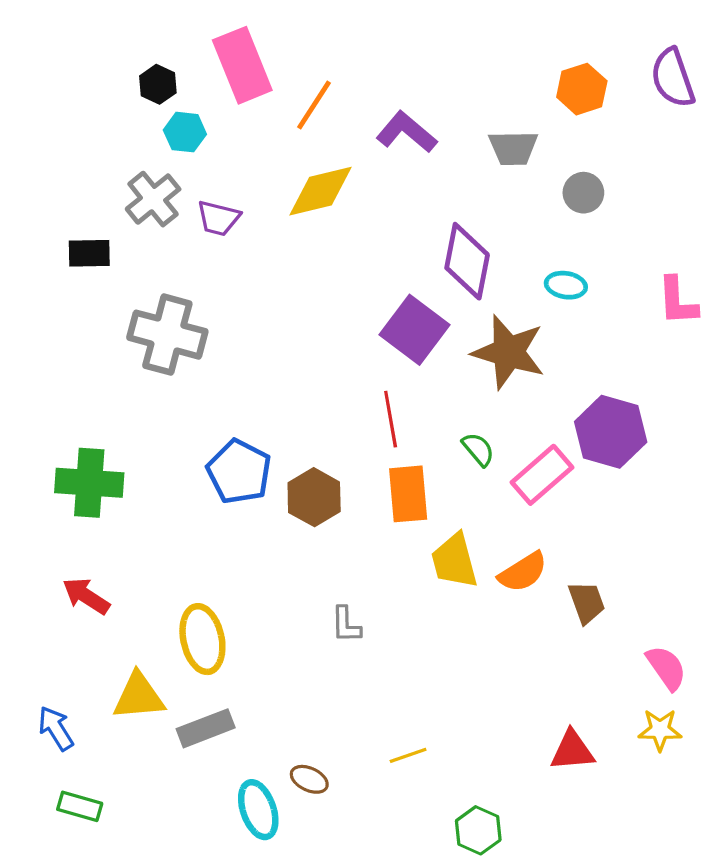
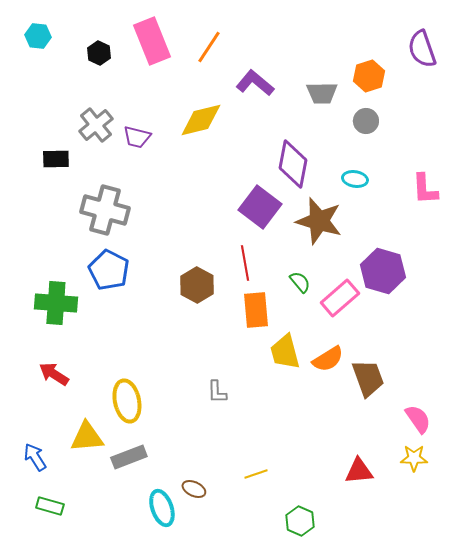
orange hexagon: (582, 89) -> (369, 76), moved
orange line: (314, 105) -> (209, 47), moved
cyan hexagon: (185, 132) -> (38, 36), moved
blue pentagon: (239, 472) -> (109, 270), moved
brown hexagon: (314, 497) -> (197, 285), moved
brown trapezoid: (587, 602) -> (368, 378), size x1.4

